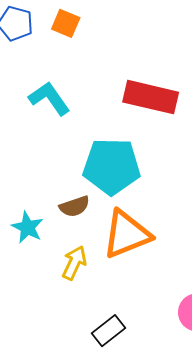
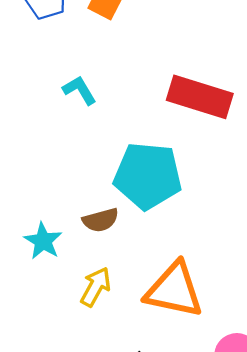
cyan L-shape: (49, 98) -> (80, 90), size x0.7
orange triangle: (127, 234) -> (174, 290), moved, turned 30

